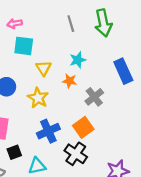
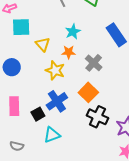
yellow star: (38, 98) -> (55, 70), moved
black square: (14, 152) -> (38, 114), moved
black cross: (76, 154) -> (97, 117), moved

